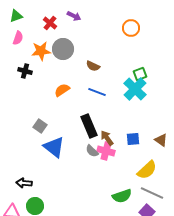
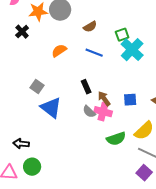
brown semicircle: (93, 66) -> (90, 27), turned -56
black cross: (25, 71) -> (22, 32), turned 32
green square: (140, 74) -> (122, 35), moved
black rectangle: (89, 126) -> (86, 87), size x0.6
green semicircle: (122, 196) -> (116, 139), moved

